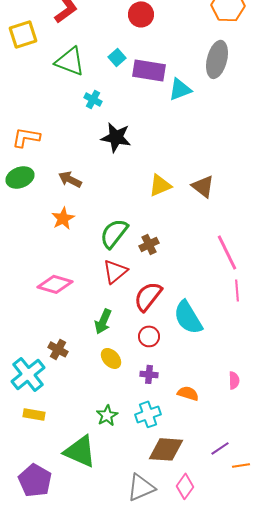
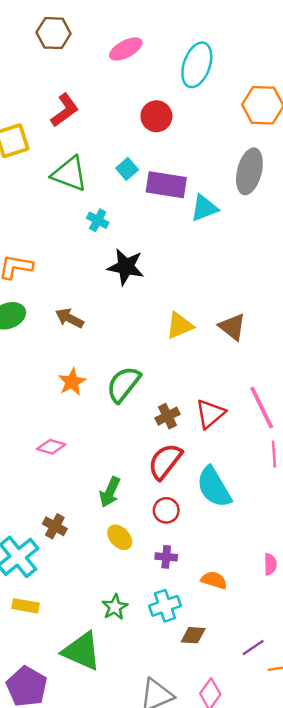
orange star: (63, 218) -> (72, 382), moved
brown cross: (149, 244) -> (167, 416), moved
red triangle: (115, 271) -> (210, 414), moved
pink diamond: (55, 284) -> (51, 447), size x0.7
brown diamond: (166, 449) -> (193, 635), moved, size x0.6

